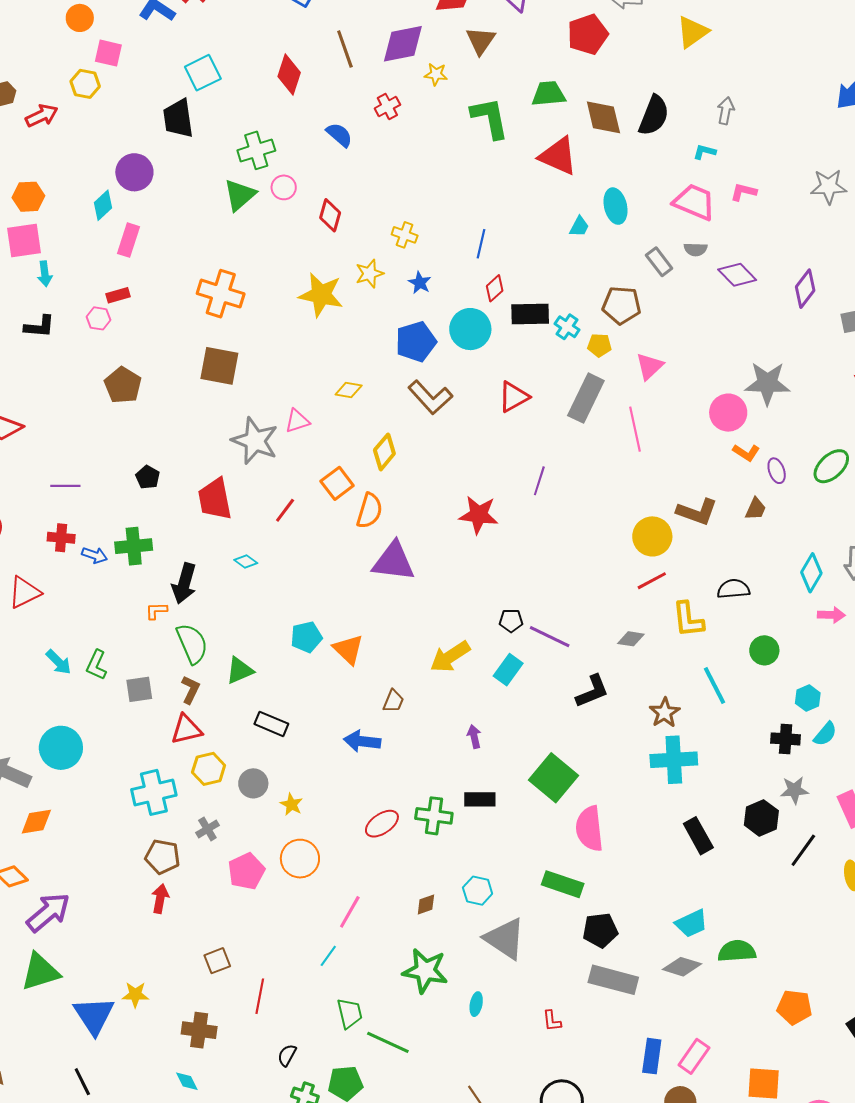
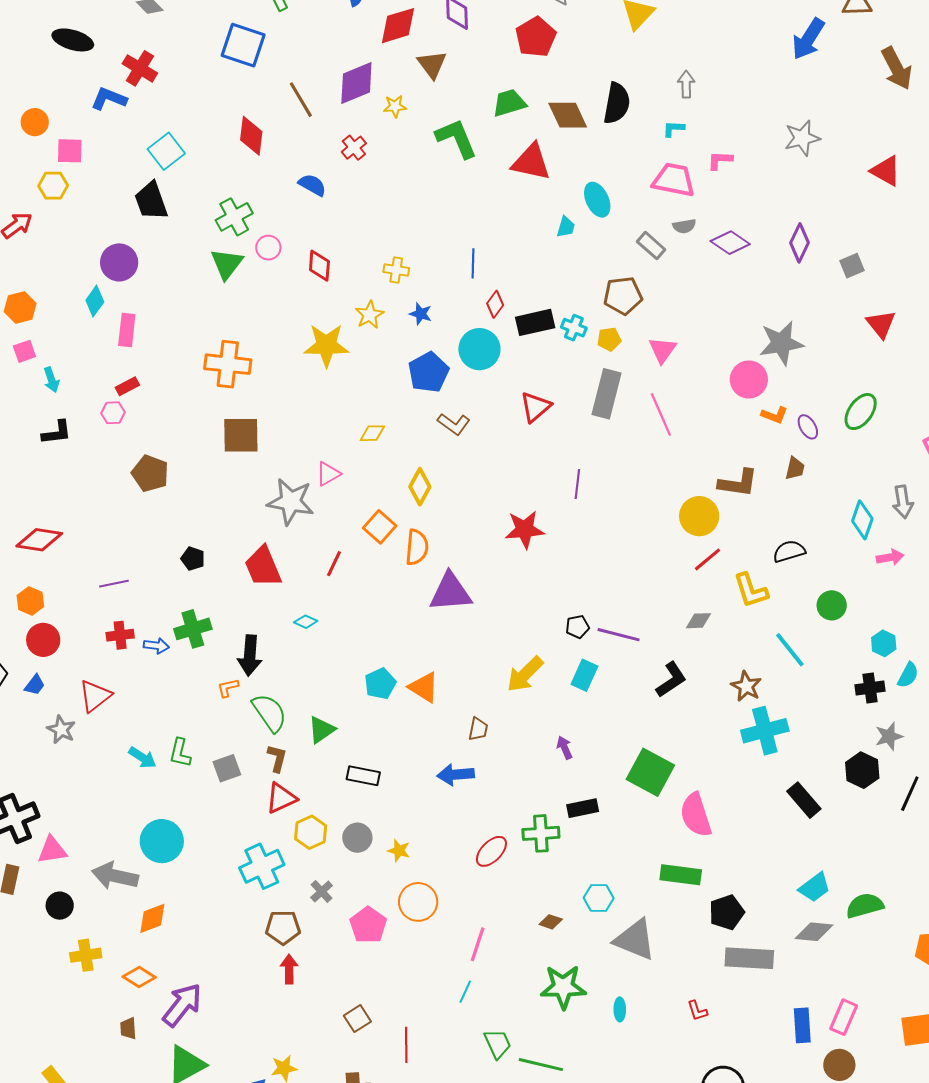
pink square: (24, 240) -> (24, 351), size x0.6
brown L-shape: (430, 397) -> (454, 424), size x0.7
brown diamond: (426, 904) -> (551, 922), turned 50

